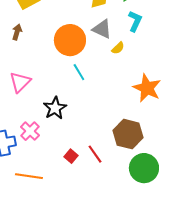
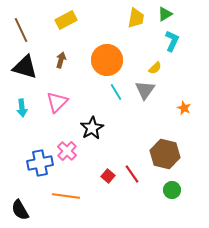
gray triangle: (102, 29) -> (145, 90), moved, turned 40
brown arrow: (17, 32) -> (61, 60), moved
orange star: (147, 88) -> (184, 108), size x0.5
green circle: (144, 168) -> (172, 190), moved, size x0.6

